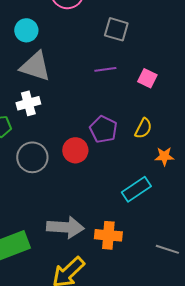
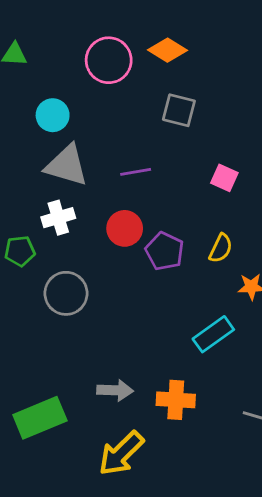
purple line: (105, 69) -> (136, 172), moved
red circle: (75, 150) -> (125, 228), moved
gray arrow: (65, 227) -> (115, 390), size x0.7

